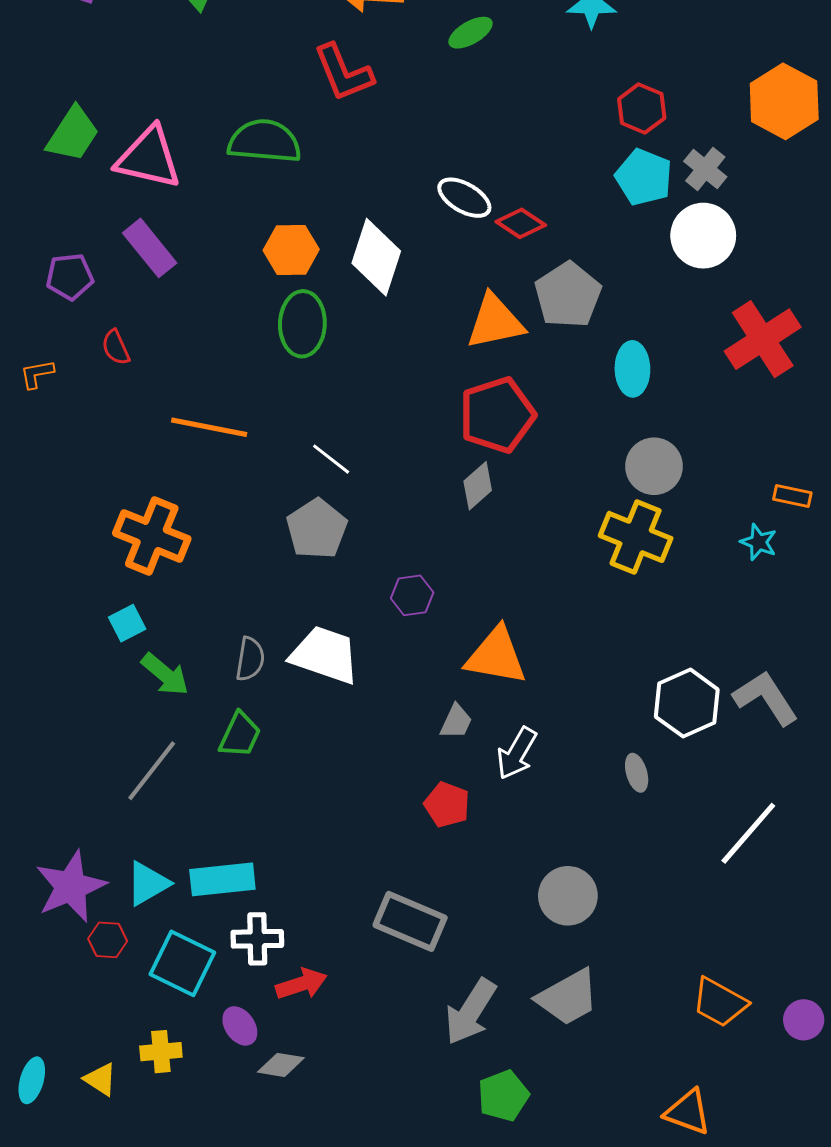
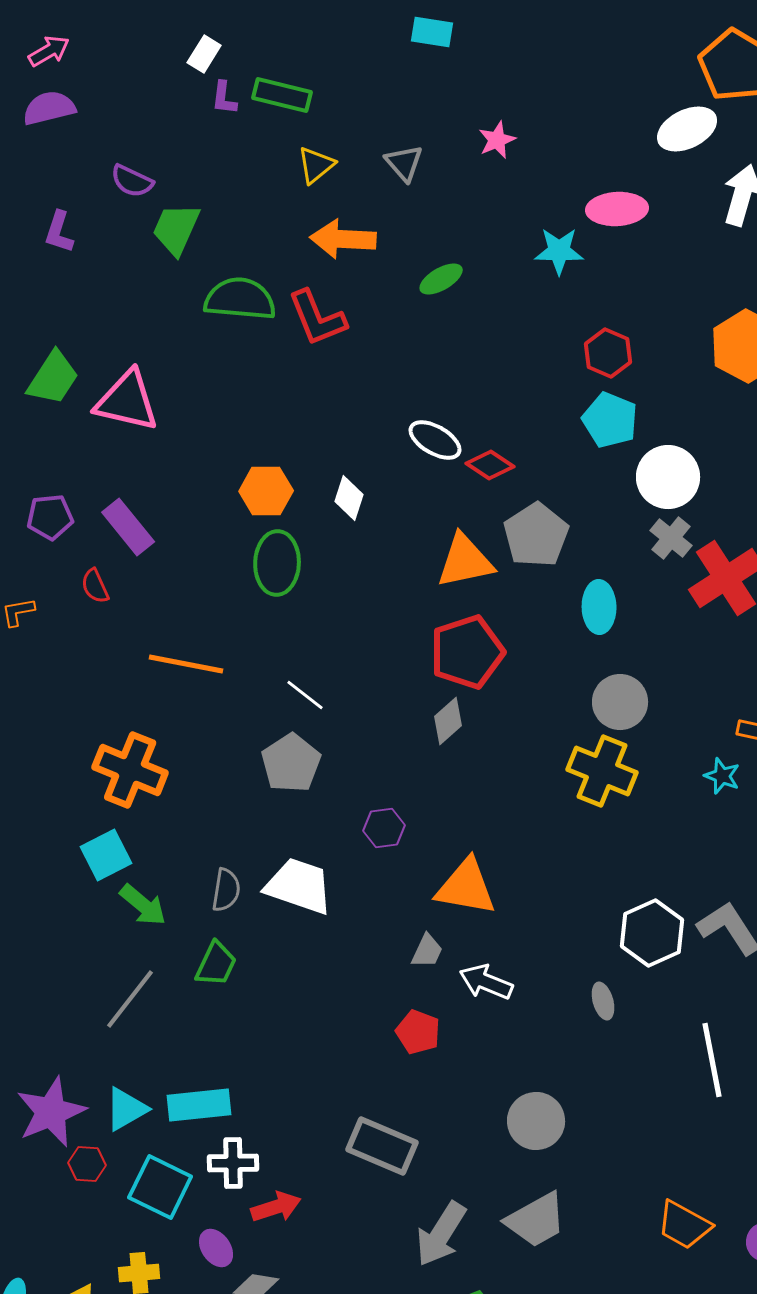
green semicircle: (264, 141) -> (240, 299), moved
gray cross: (705, 169) -> (671, 538), moved
purple rectangle: (150, 248) -> (128, 527), moved
white diamond: (376, 257) -> (349, 498), size x0.6
cyan square: (127, 623) -> (106, 855), size x1.4
white arrow: (517, 753) -> (486, 982), turned 82
white line: (748, 833) -> (712, 1060), turned -52

